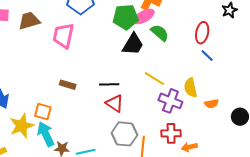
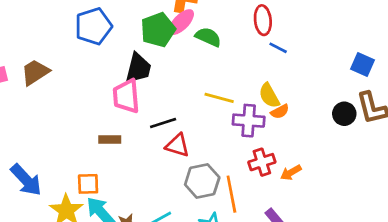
pink trapezoid: (63, 36) -> (126, 96), moved
black trapezoid: (133, 44) -> (138, 68), moved
orange semicircle: (211, 104) -> (280, 112), moved

